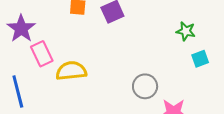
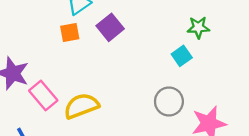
cyan square: (200, 59) -> (182, 56), moved

